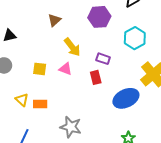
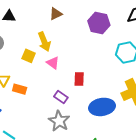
yellow arrow: (72, 47) -> (44, 42), moved
purple rectangle: (103, 59) -> (61, 97), moved
gray star: (71, 127) -> (59, 121), moved

